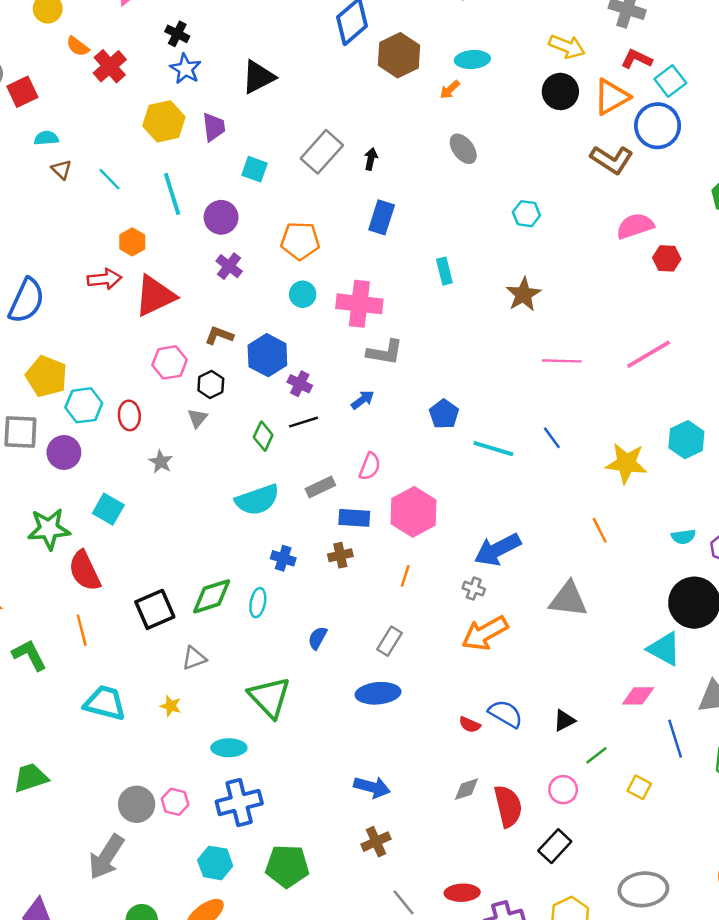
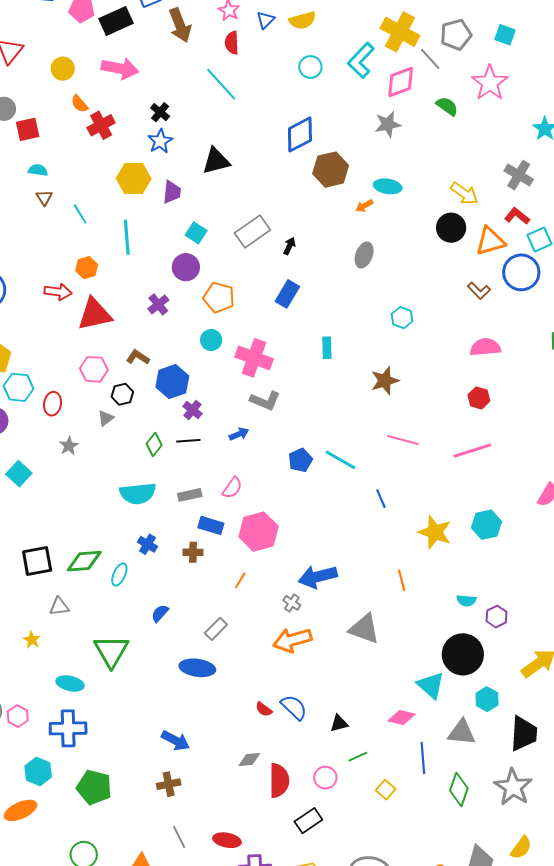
gray ellipse: (463, 149) -> (364, 255), turned 45
brown L-shape: (612, 160) -> (479, 291), size x0.7
purple circle: (221, 217) -> (186, 267), moved
red hexagon: (667, 258) -> (479, 398), moved
cyan line: (493, 449) -> (340, 460), moved

